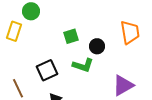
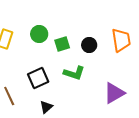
green circle: (31, 11) -> (39, 34), moved
black circle: (97, 46) -> (89, 45), moved

